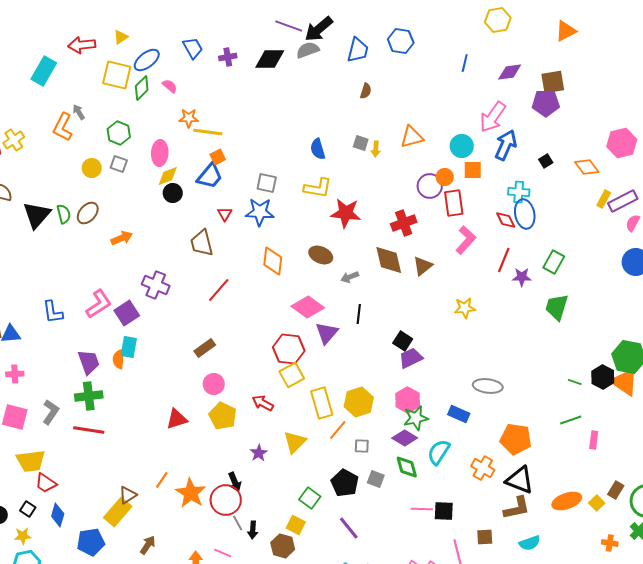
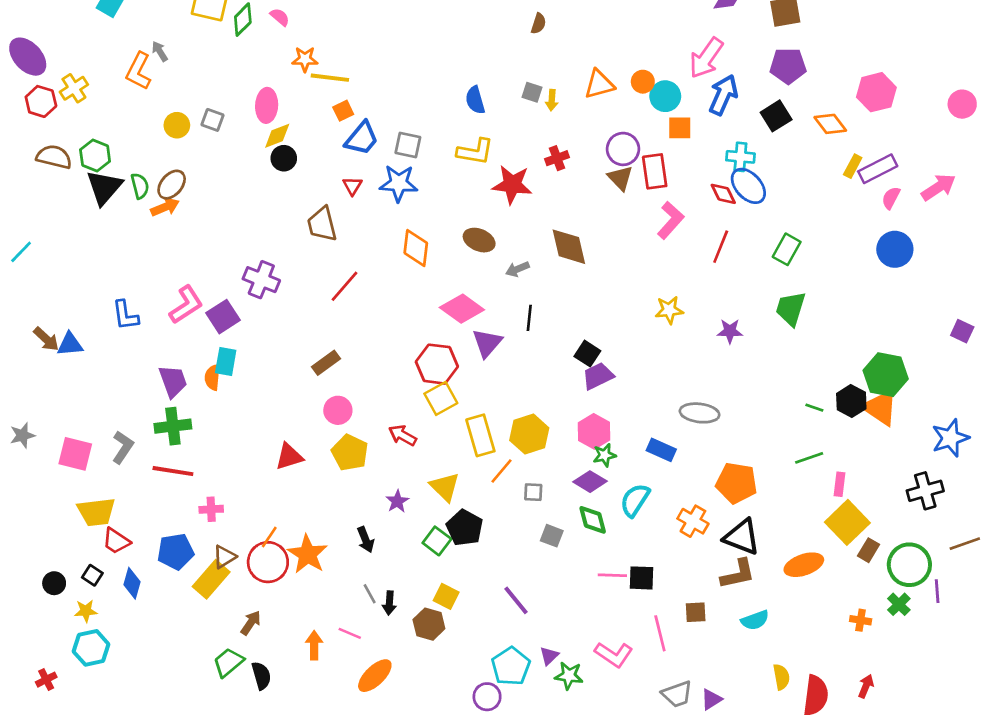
purple pentagon: (546, 103) -> (788, 66), moved
green hexagon: (119, 133) -> (95, 156), moved
black square: (546, 161) -> (776, 116), size x1.6
blue trapezoid: (210, 176) -> (362, 138), moved
orange circle: (445, 177) -> (643, 82), moved
blue ellipse: (525, 214) -> (748, 186), turned -32
red cross: (404, 223) -> (557, 158), moved, size x0.7
orange arrow: (122, 238) -> (165, 207), moved
brown triangle: (423, 266) -> (620, 178), moved, turned -35
purple star: (522, 277) -> (730, 331), moved
pink cross: (15, 374) -> (211, 509), moved
green star: (416, 418) -> (605, 455), size x0.7
yellow triangle: (295, 442) -> (445, 487), turned -30
black pentagon: (345, 483) -> (465, 528), moved
green square: (310, 498) -> (437, 541), moved
red circle: (226, 500) -> (268, 562), moved
yellow square: (597, 503) -> (847, 522), moved, size x2.0
blue pentagon: (91, 542) -> (176, 552), moved

